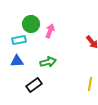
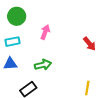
green circle: (31, 24) -> (17, 16), moved

